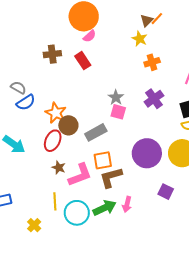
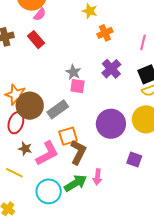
brown circle: (68, 125) -> (30, 106), size x1.4
brown L-shape: (111, 177) -> (78, 152), turned 140
yellow line: (55, 201) -> (14, 173), moved, turned -54

